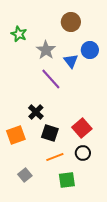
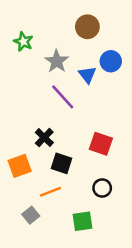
red square: (82, 128) -> (101, 144), moved, turned -30
orange line: (55, 157) -> (50, 192), moved

